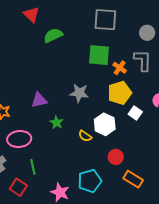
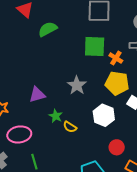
gray star: (79, 93) -> (77, 85), turned 30
yellow pentagon: (120, 93) -> (117, 83), turned 30
yellow semicircle: (85, 136) -> (70, 127), moved

